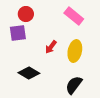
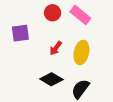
red circle: (26, 14) -> (53, 13), moved
black diamond: (29, 73) -> (51, 79), moved

